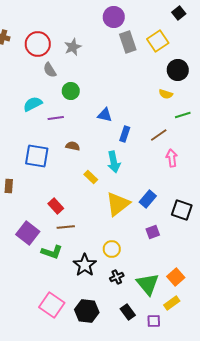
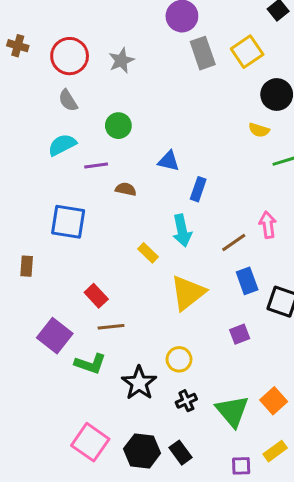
gray semicircle: (50, 70) -> (68, 100), moved
brown line: (159, 135) -> (234, 242), moved
brown semicircle: (73, 146) -> (126, 189), moved
blue rectangle: (148, 199) -> (247, 281), moved, turned -60
yellow rectangle: (172, 303) -> (275, 451), moved
black rectangle: (128, 312) -> (180, 453), moved

